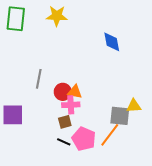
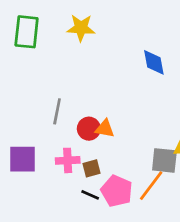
pink cross: (71, 105) -> (68, 160), moved

